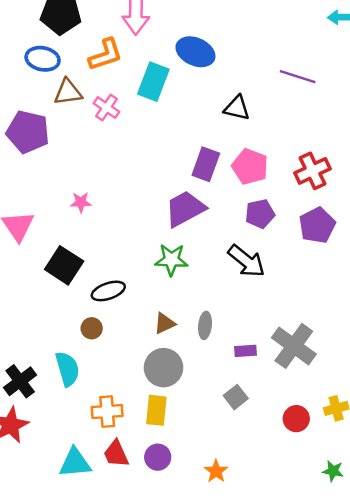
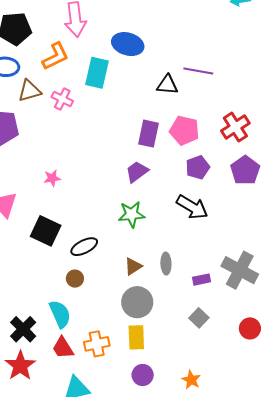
purple line: (298, 77) -> (198, 71), moved
purple trapezoid: (185, 209) -> (137, 172), size x0.7
red trapezoid: (116, 454) -> (63, 348), moved

